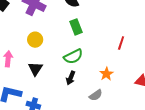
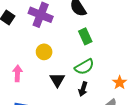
black triangle: (35, 69) -> (57, 80), moved

